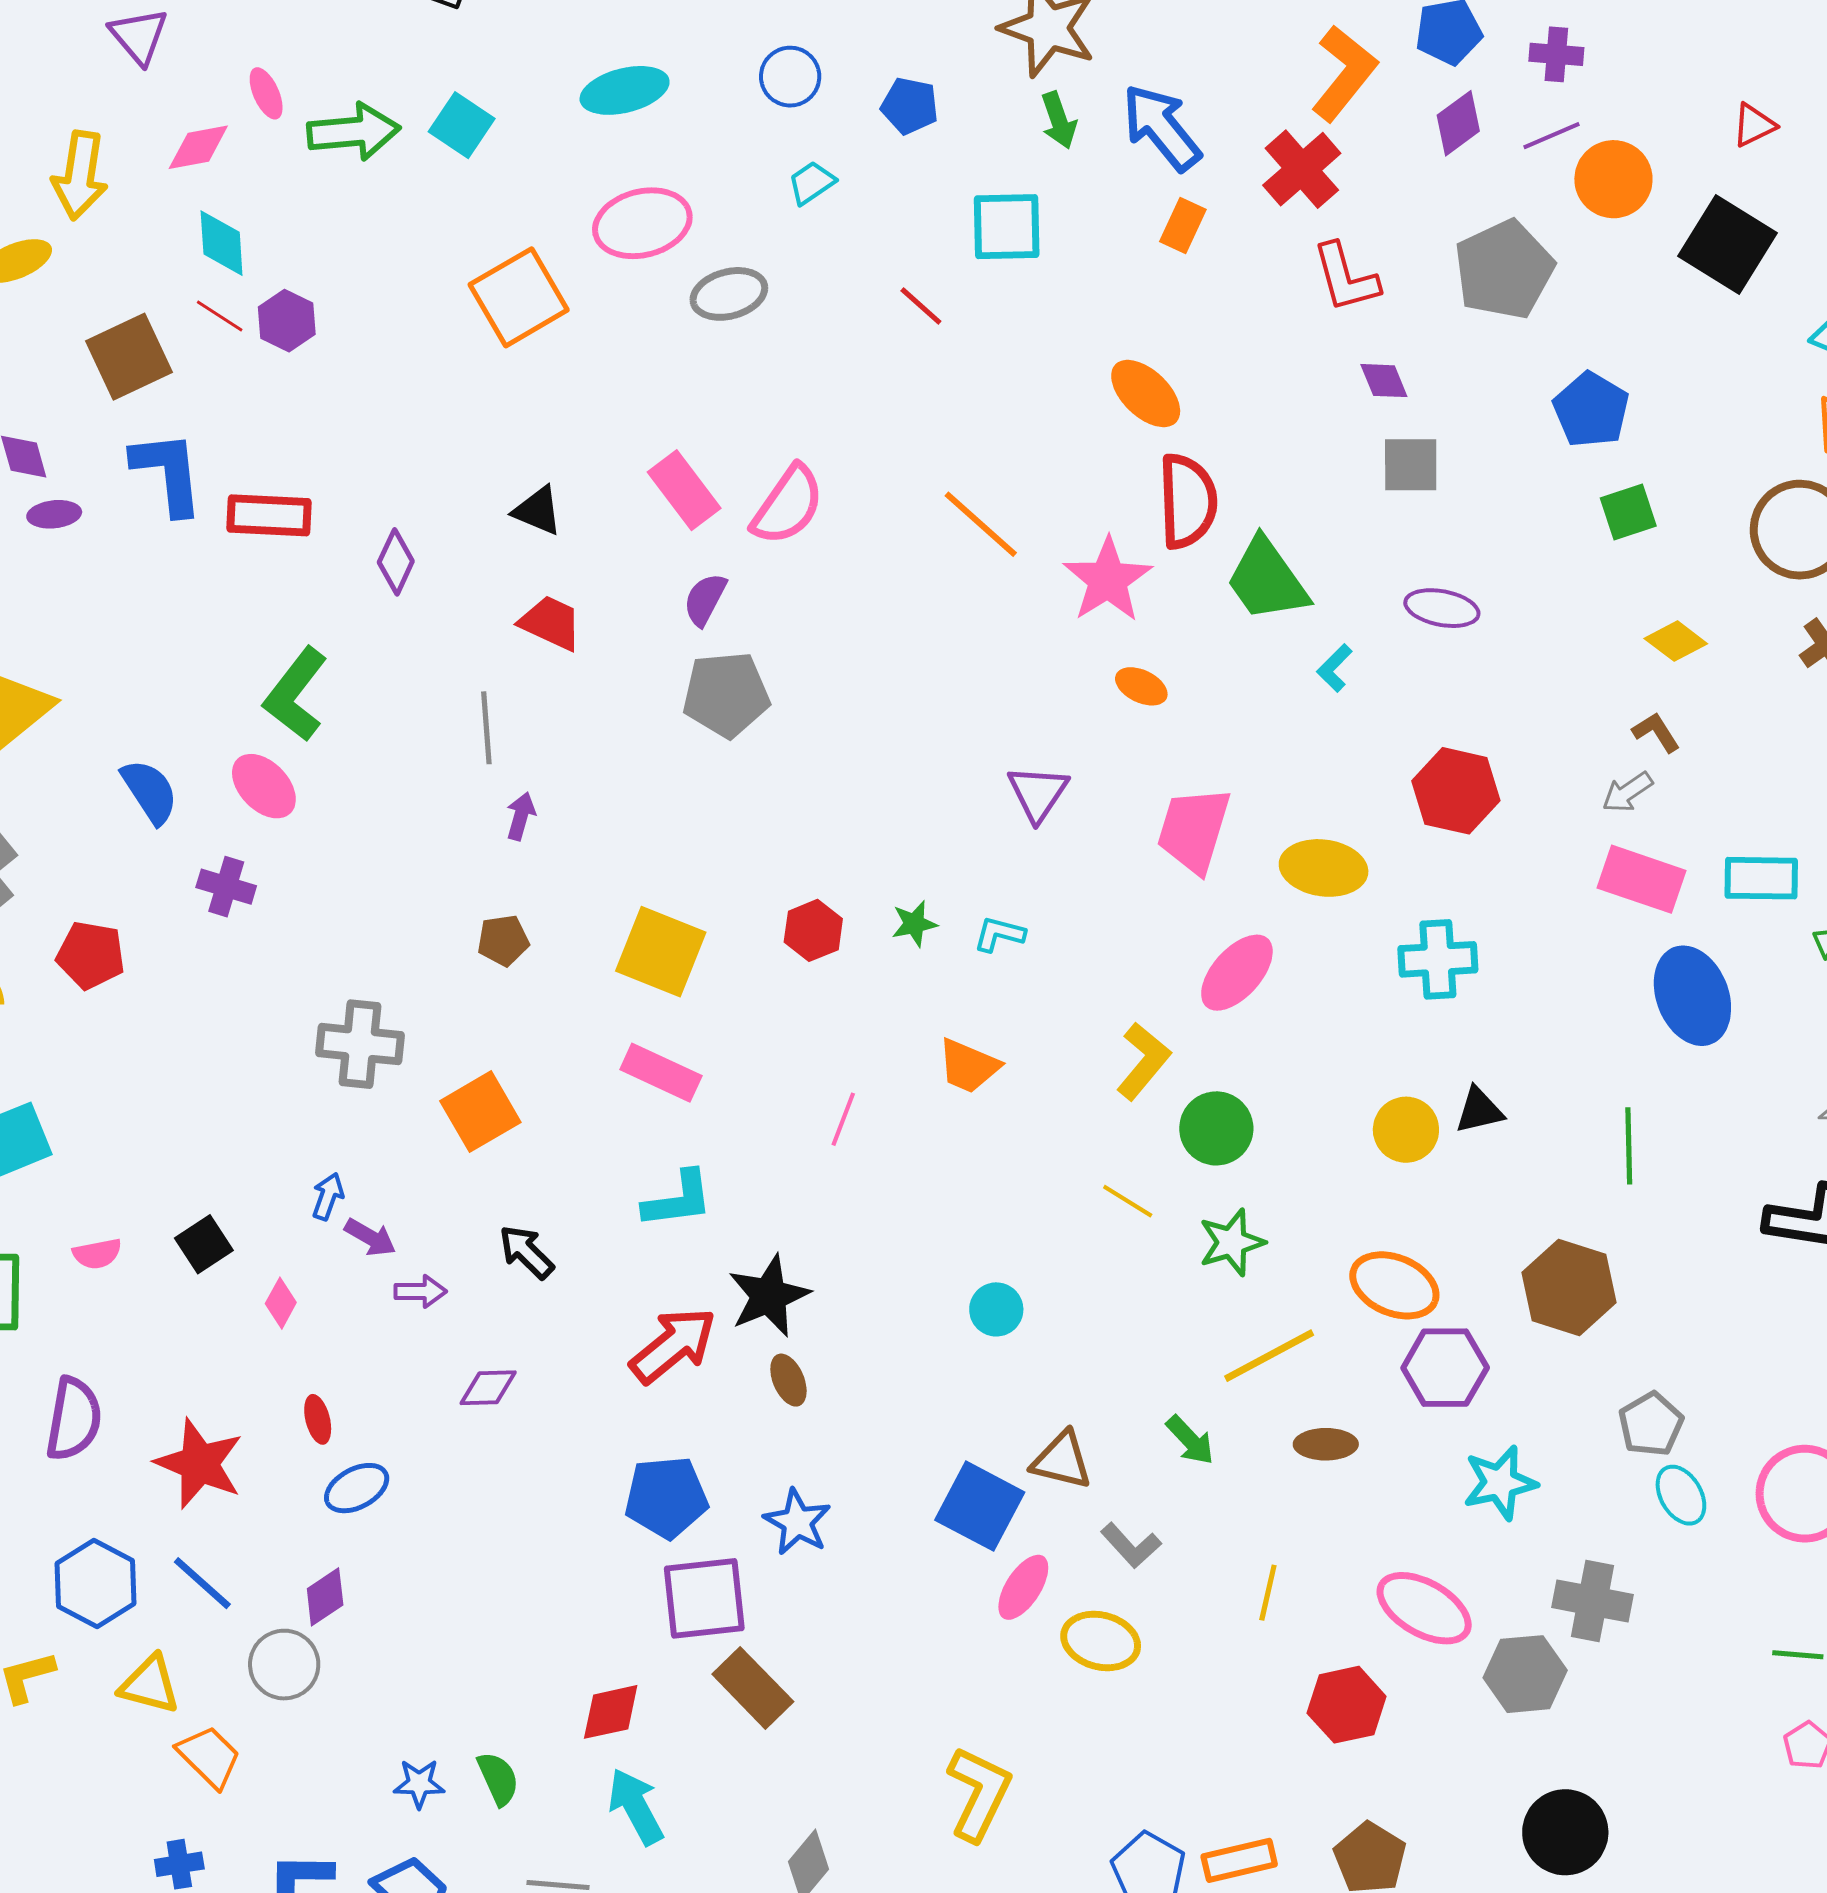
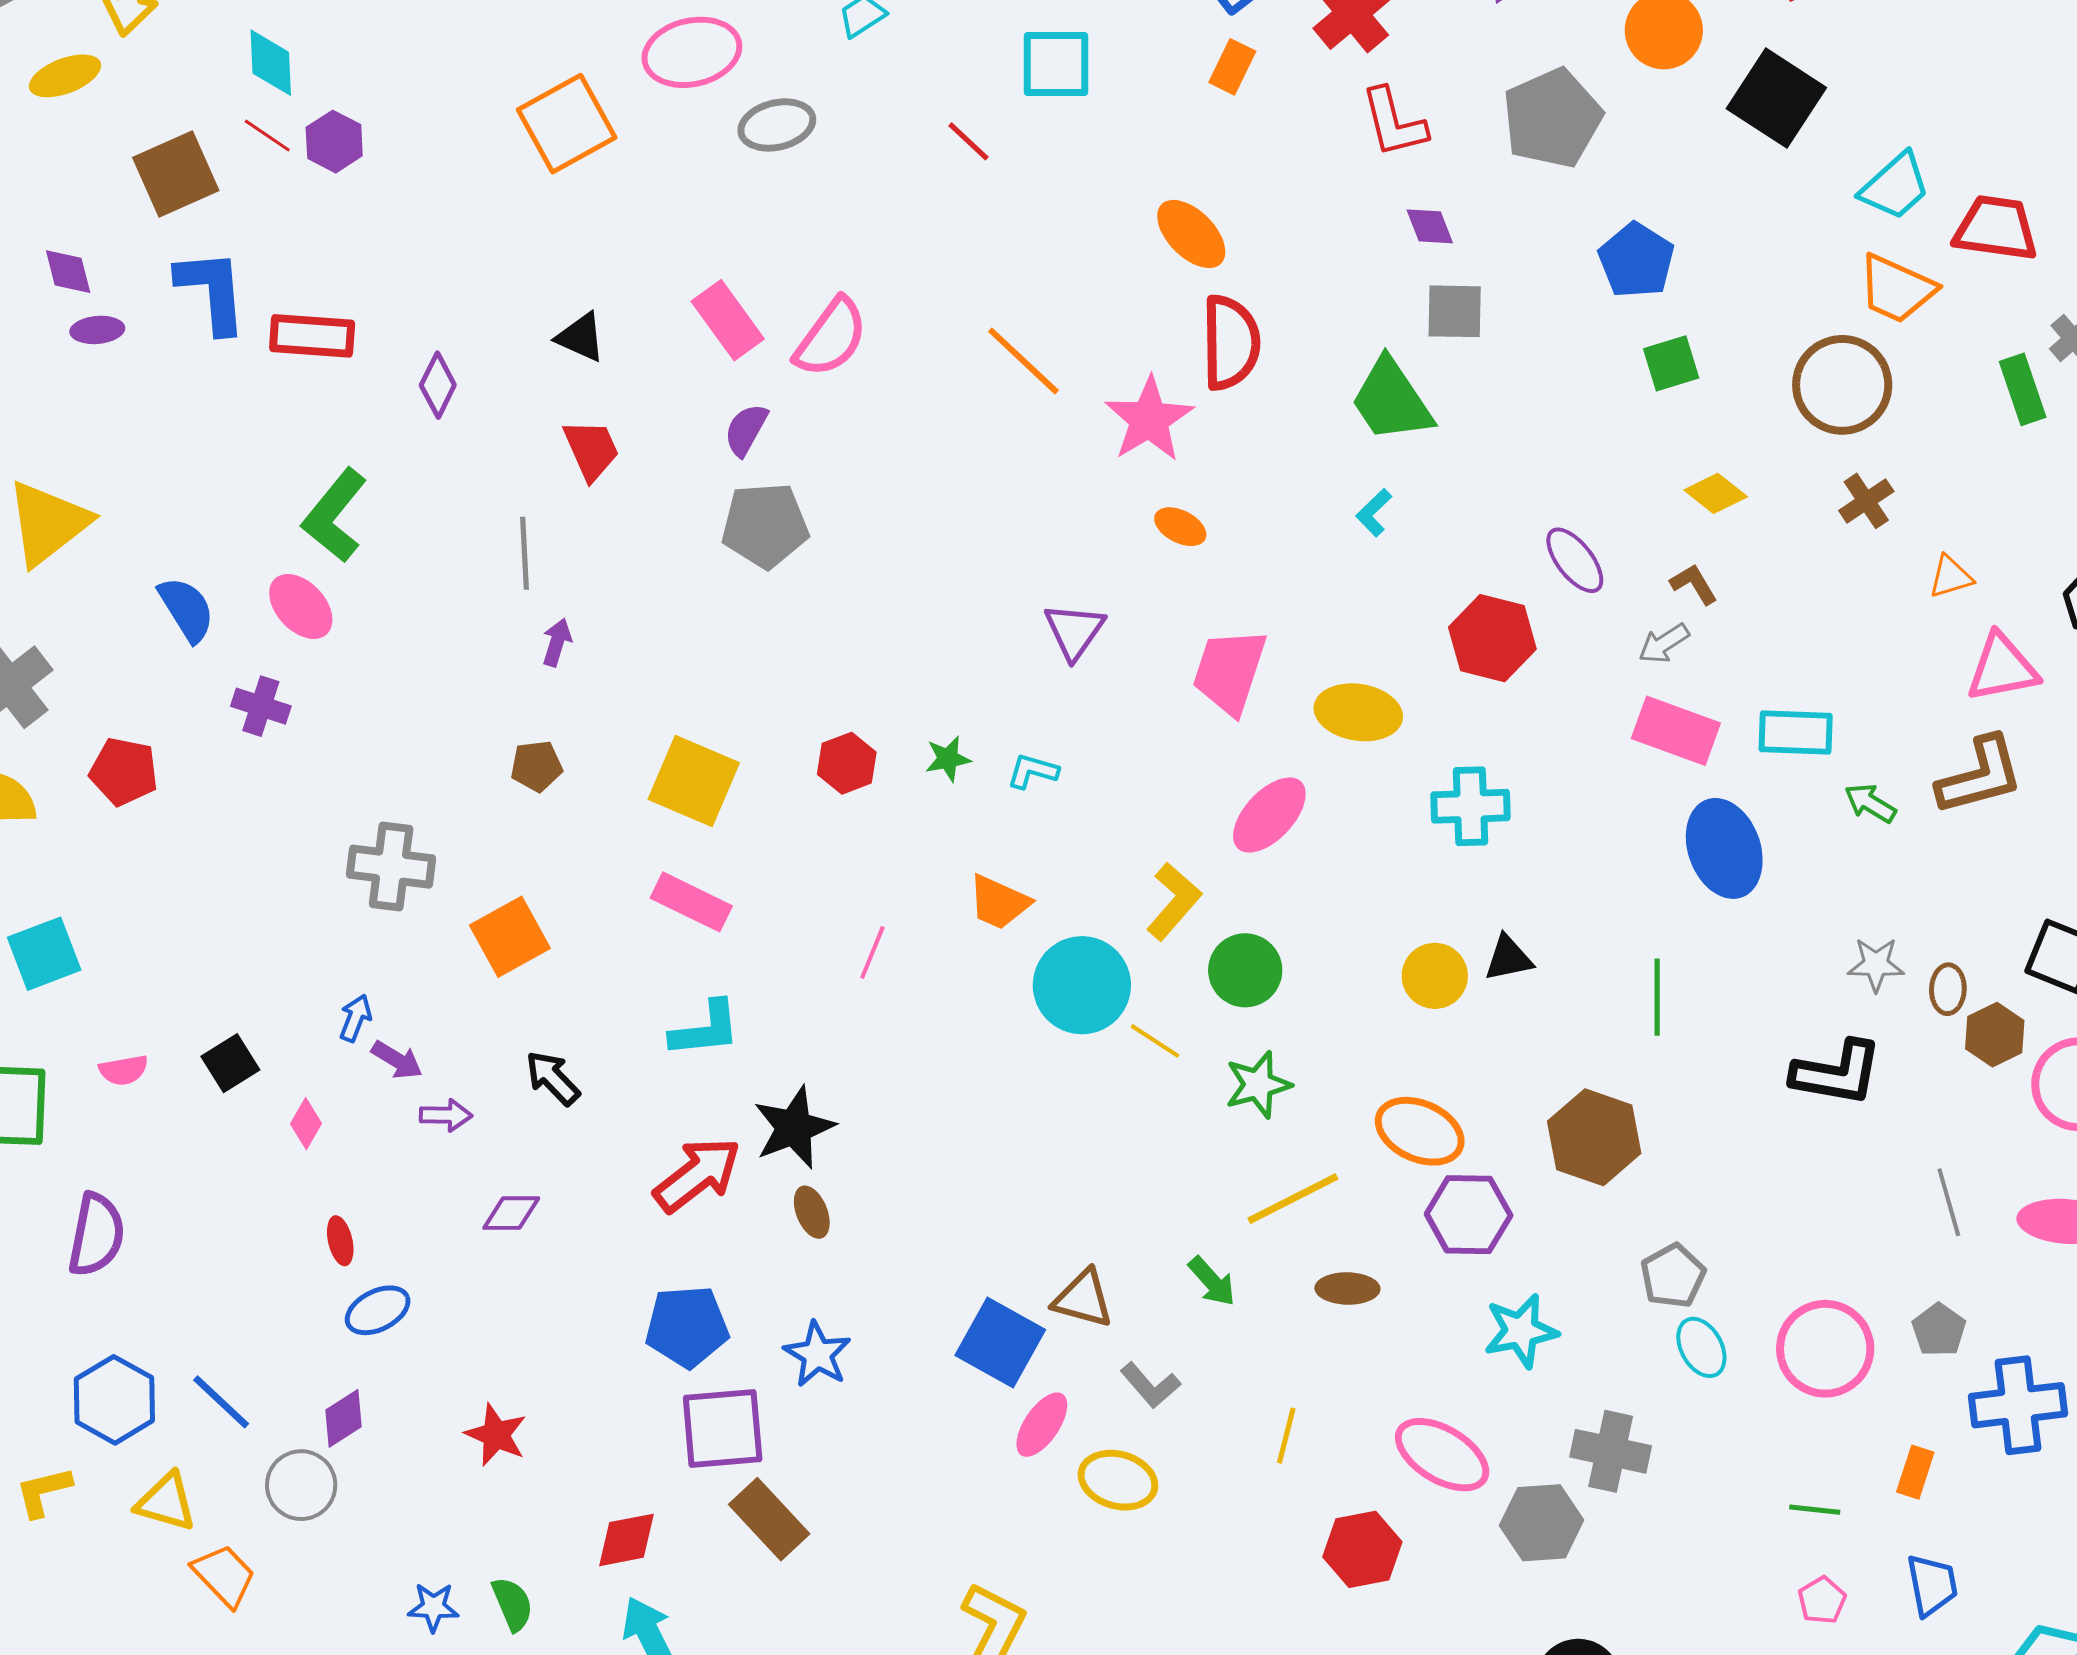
green trapezoid: (1267, 580) -> (1391, 400), moved
purple ellipse: (1442, 608) -> (1575, 560), moved, turned 40
red trapezoid: (551, 623) -> (591, 450), turned 40
cyan circle: (996, 1309) -> (1082, 985), moved, size x1.8
red star: (199, 1464) -> (496, 1435), moved, size x0.7

